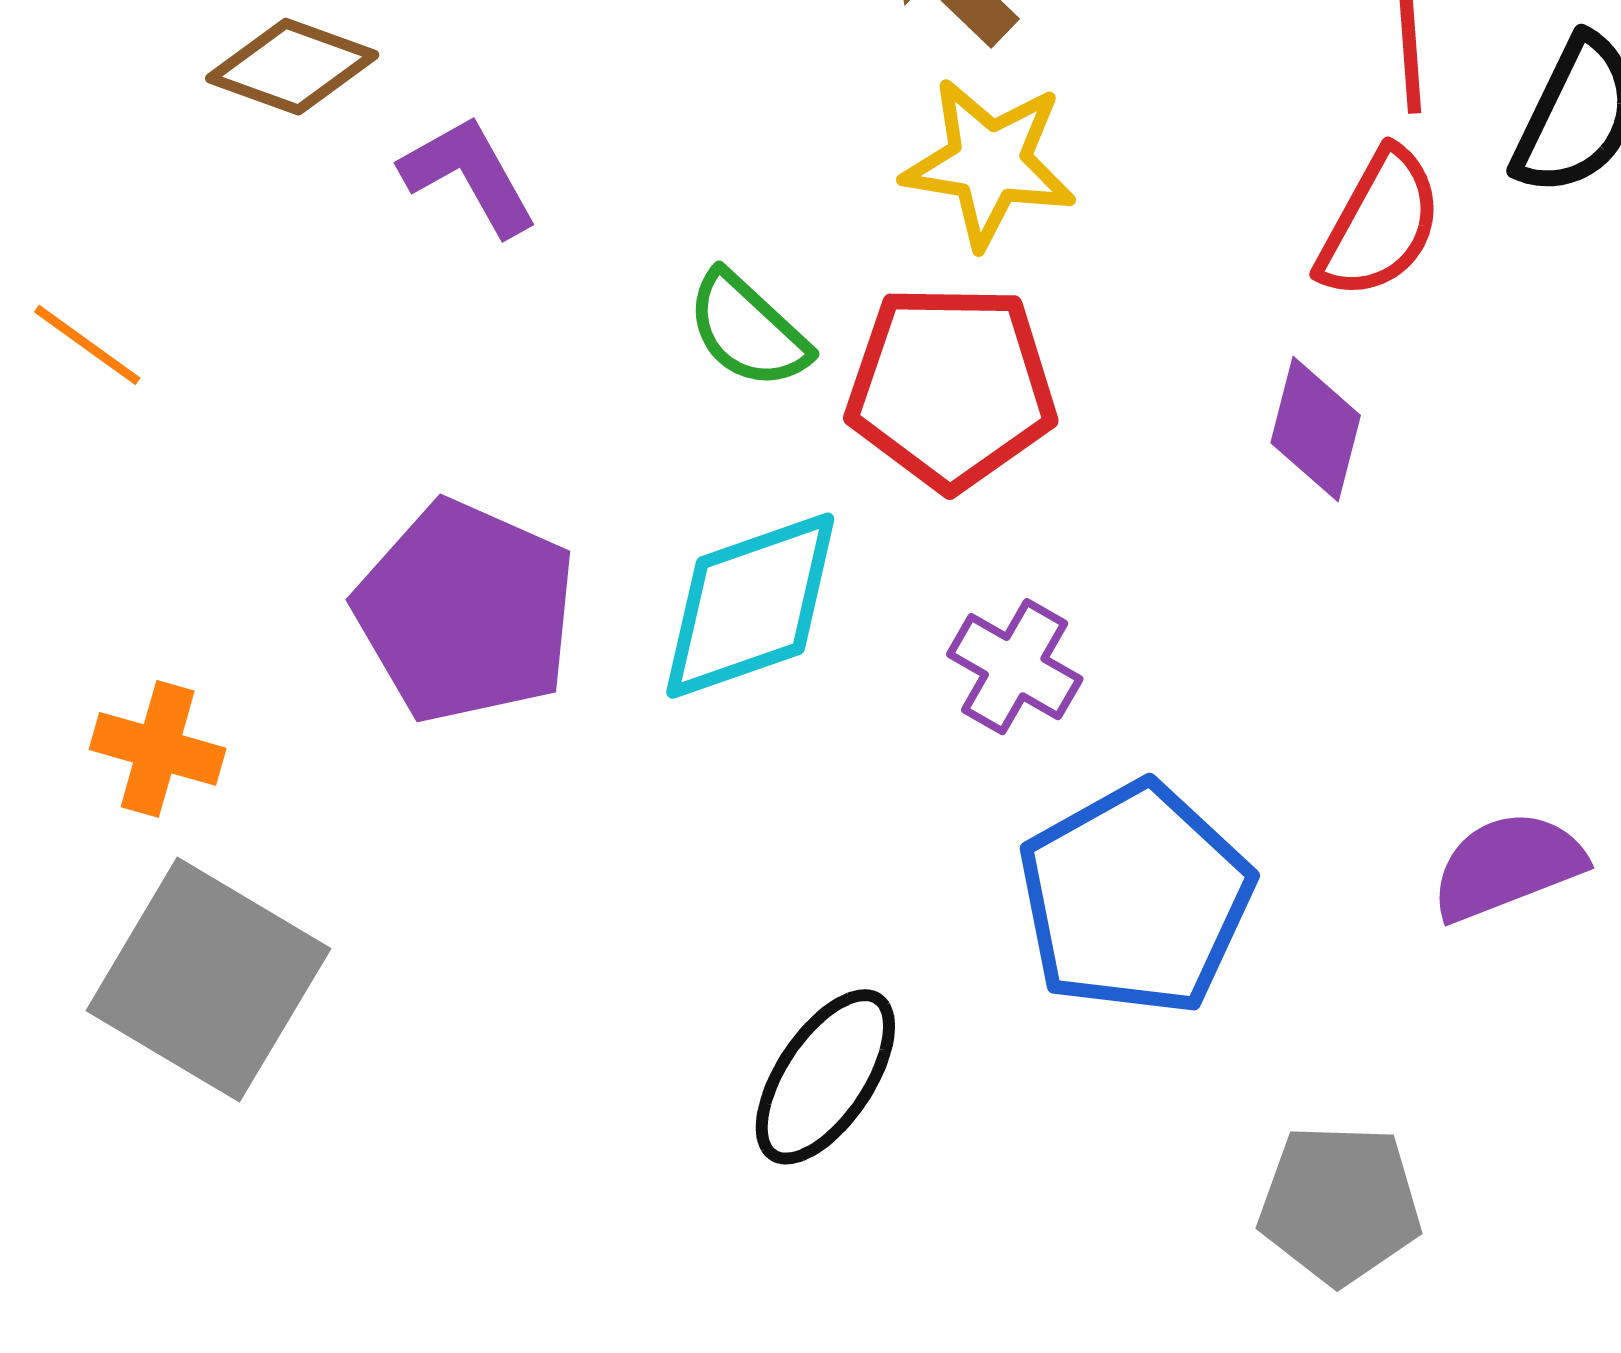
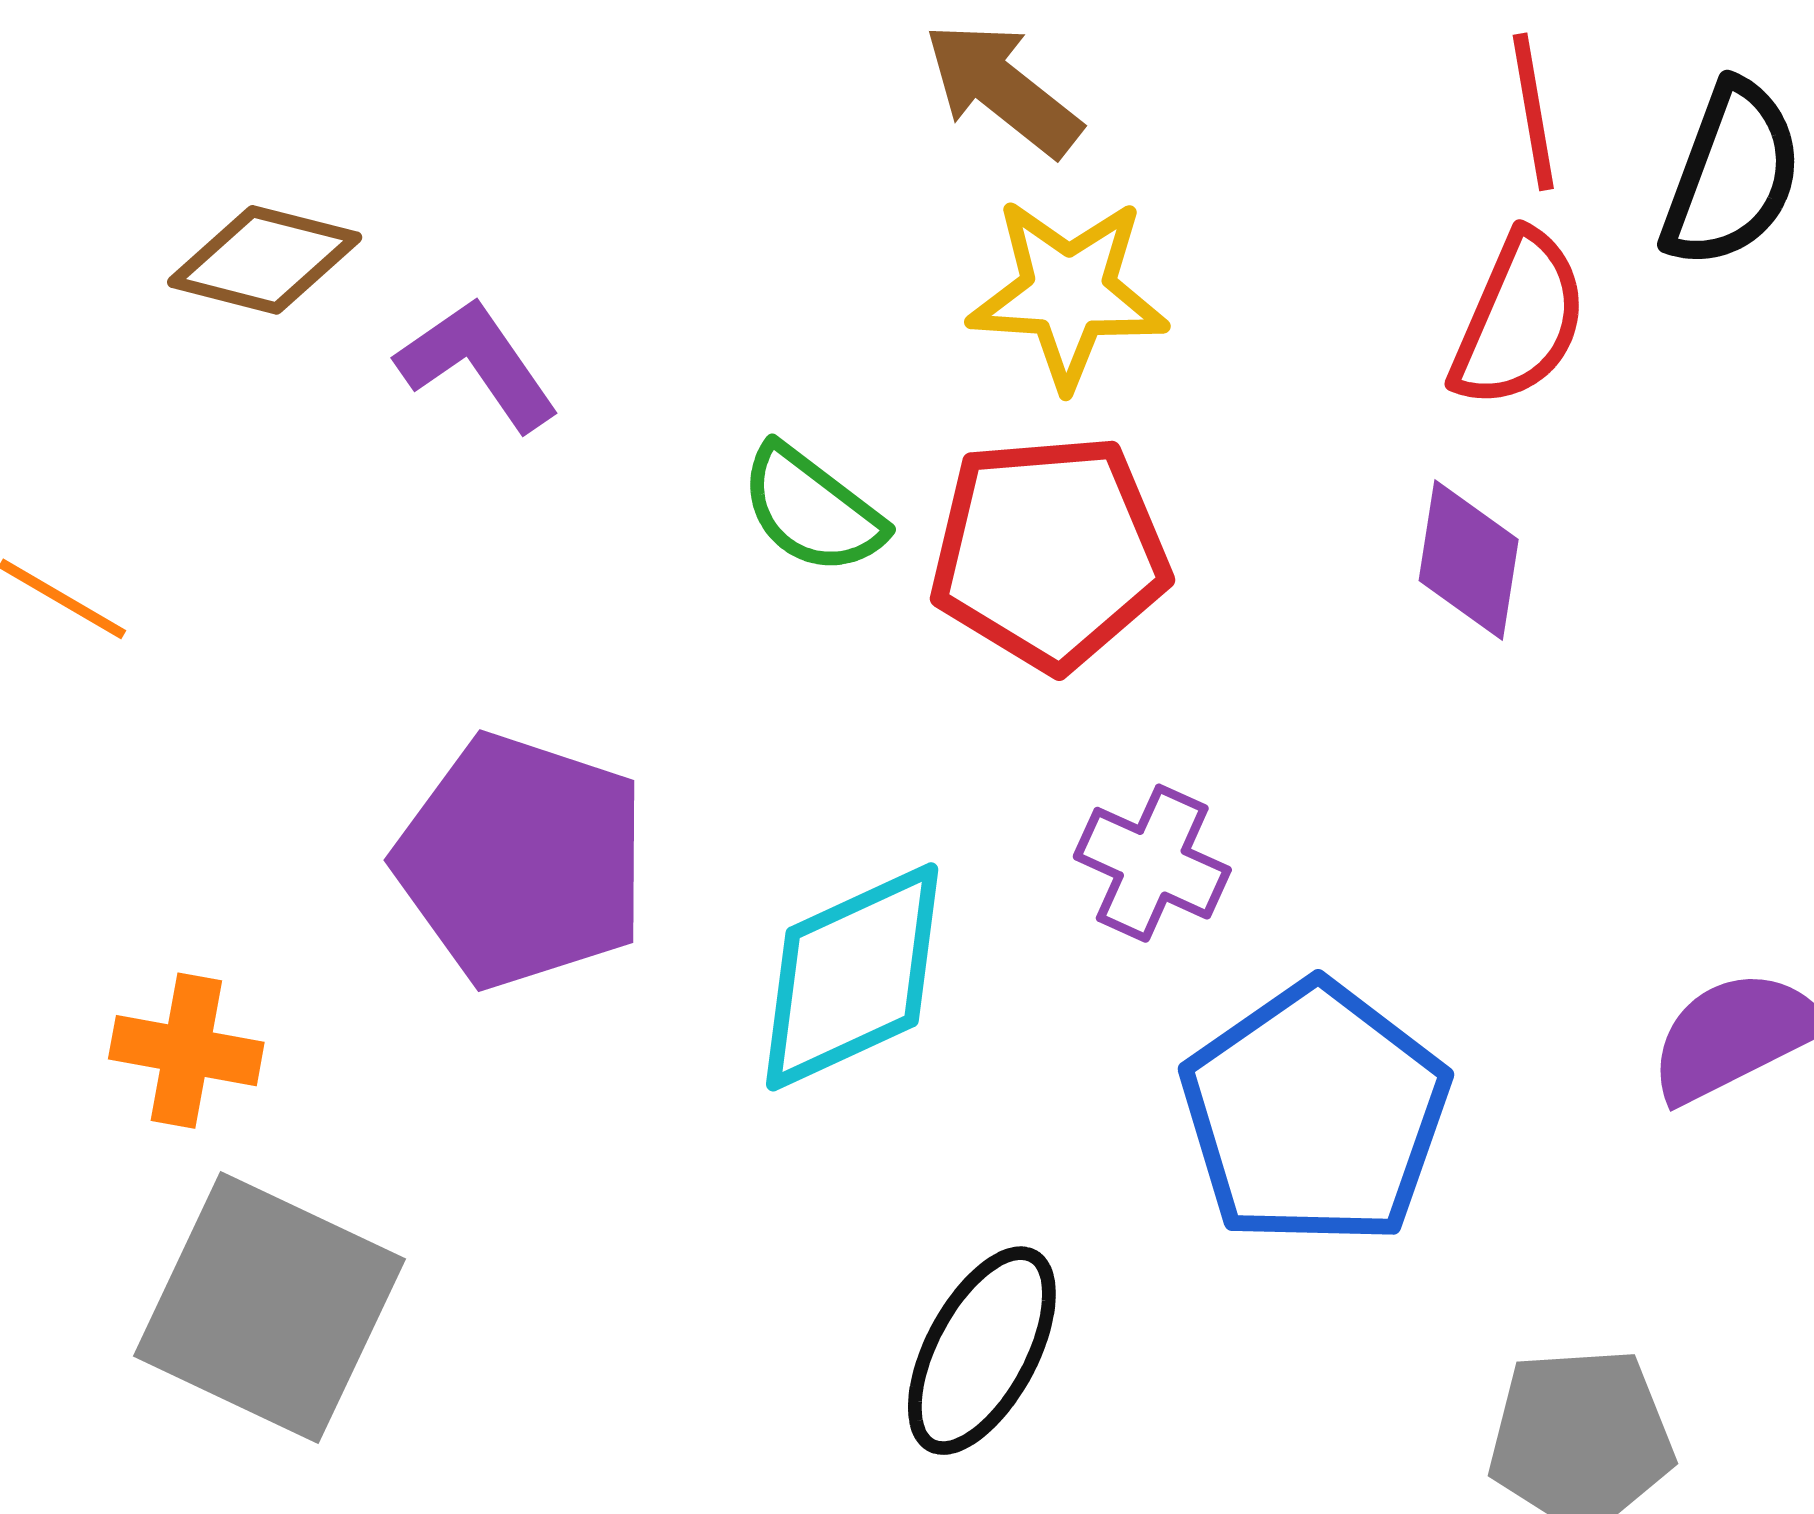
cyan diamond: (750, 606) -> (852, 977), moved

